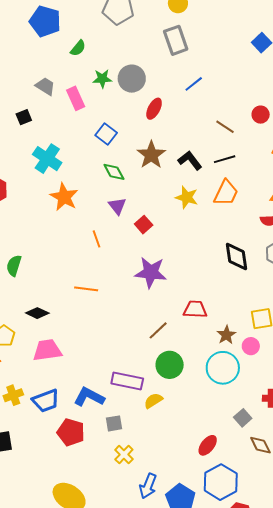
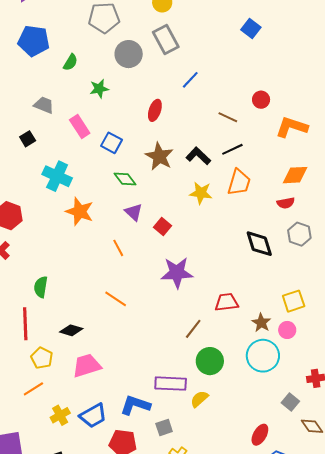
gray circle: (132, 79) -> (129, 54), moved
pink rectangle: (76, 98) -> (80, 126), moved
orange line: (86, 289) -> (116, 299), turned 35

